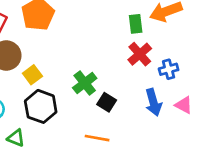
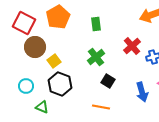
green rectangle: (136, 24) -> (96, 24), moved
green cross: (85, 83) -> (96, 57), moved
blue arrow: (153, 102) -> (142, 92), moved

